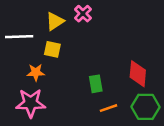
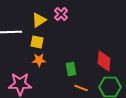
orange star: (36, 72) -> (39, 60), moved
orange line: (108, 108) -> (81, 88), turned 40

